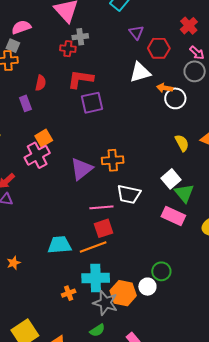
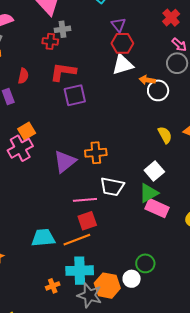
red hexagon: (159, 48) -> (122, 43), moved
green triangle: (184, 193) -> (149, 193), moved, turned 40

